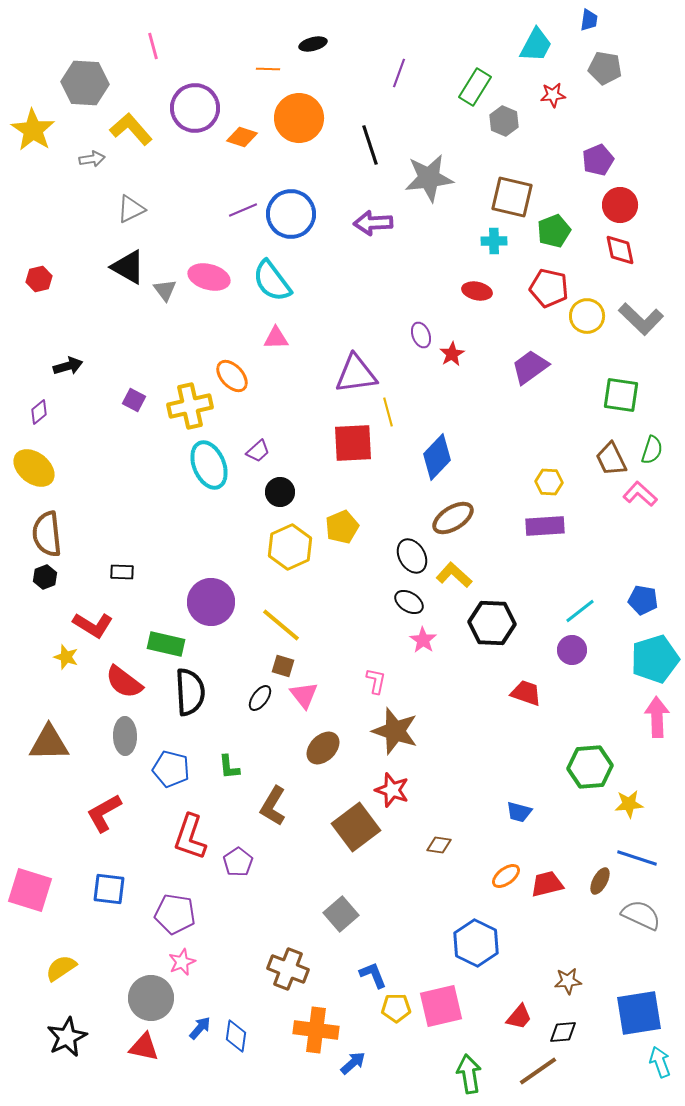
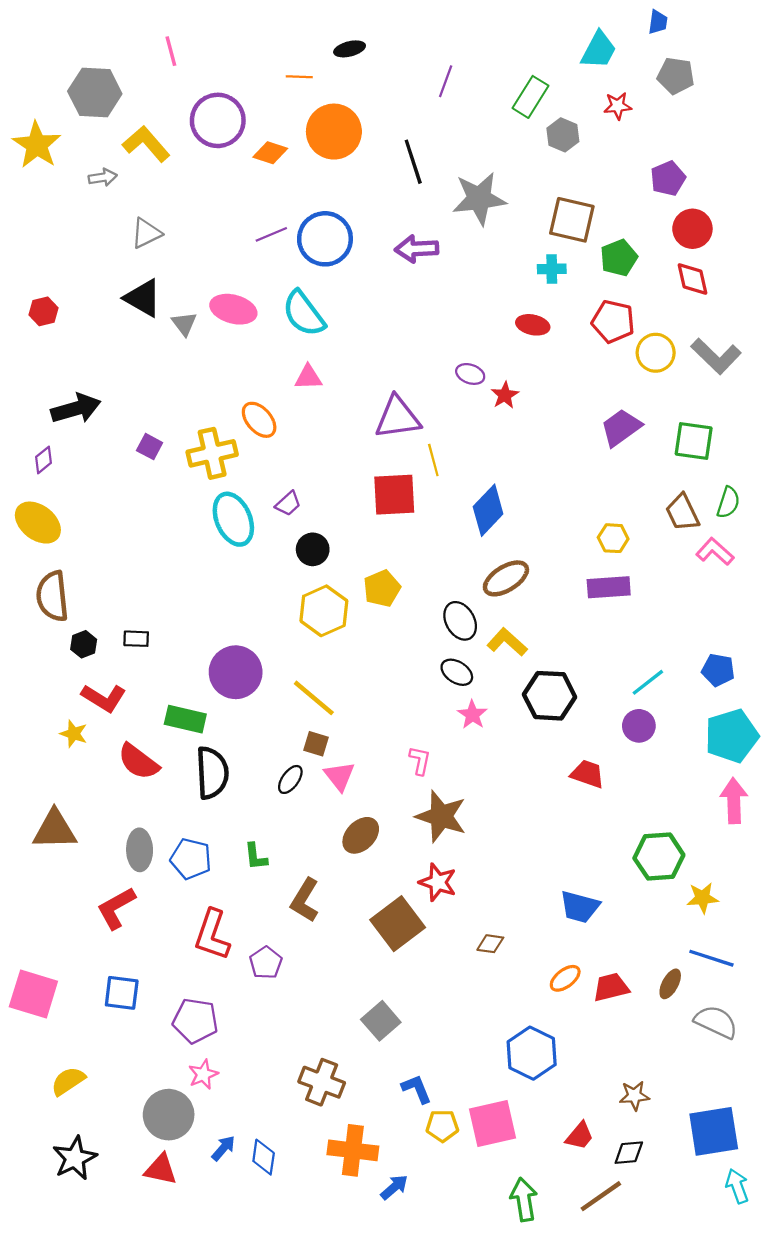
purple ellipse: (421, 335) -> (470, 374), turned -50
black arrow: (68, 366) -> (76, 409), size x1.5
purple trapezoid: (530, 367) -> (621, 428), moved
black hexagon: (45, 577) -> (84, 644), moved
gray ellipse: (125, 736) -> (140, 850), moved
blue trapezoid: (519, 812) -> (580, 907), size x1.4

